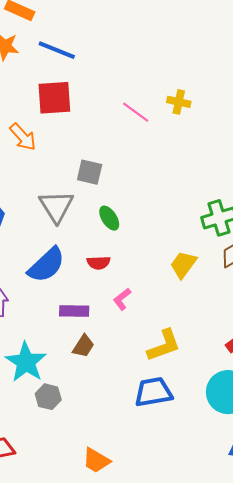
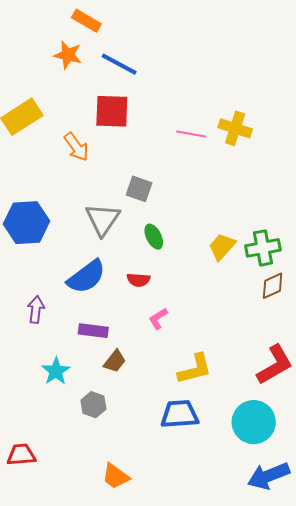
yellow cross: (179, 102) -> (235, 128), size x1.4
pink line: (136, 112) -> (191, 134), turned -32
yellow trapezoid: (183, 265) -> (222, 247), moved
purple rectangle: (74, 311) -> (93, 331), moved
cyan star: (26, 362) -> (56, 371), size x0.7
gray hexagon: (48, 397) -> (93, 405), moved

